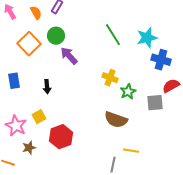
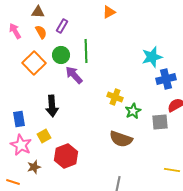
green line: (113, 35) -> (86, 51), moved, turned 30
blue cross: (161, 60) -> (166, 79), turned -30
blue rectangle: (14, 81) -> (19, 119), moved
black arrow: (47, 87) -> (52, 106), size x1.5
yellow line: (131, 151) -> (172, 170), moved

